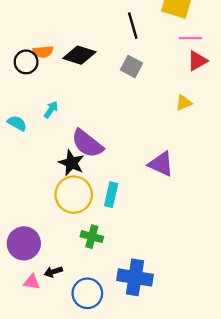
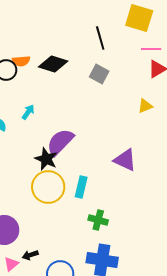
purple semicircle: (87, 144) -> (60, 142), turned 96
green cross: (92, 237) -> (98, 220), moved
pink triangle: (32, 282) -> (11, 264), turned -49

